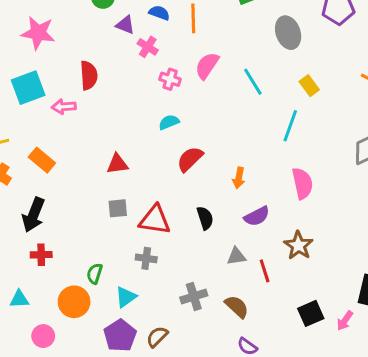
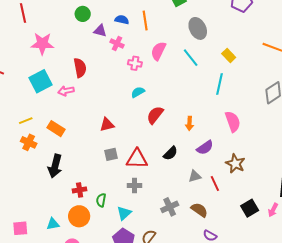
gray ellipse: (288, 33) -> (198, 28), moved
black semicircle: (205, 218) -> (170, 153), turned 70
red cross: (41, 255) -> (80, 190), moved
orange circle: (74, 302) -> (79, 216), moved

